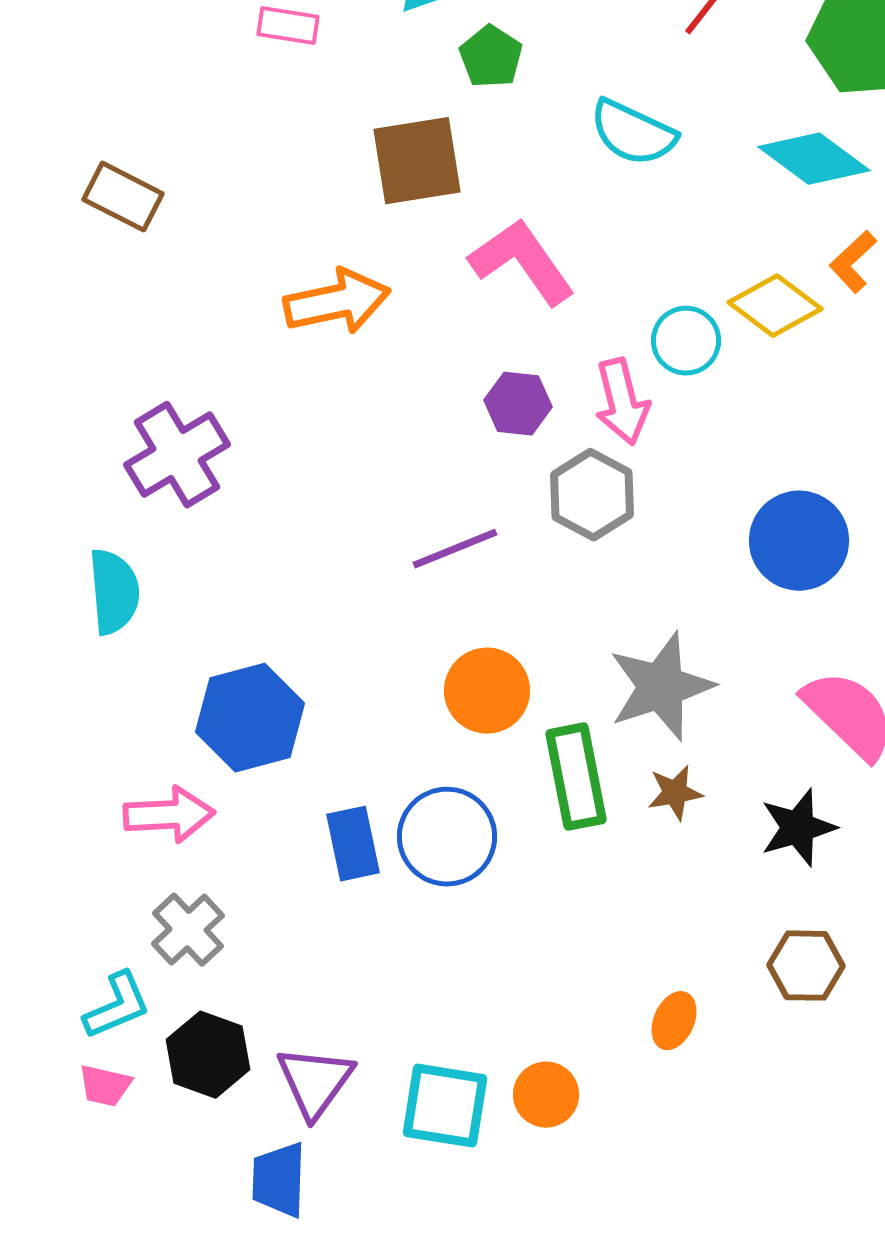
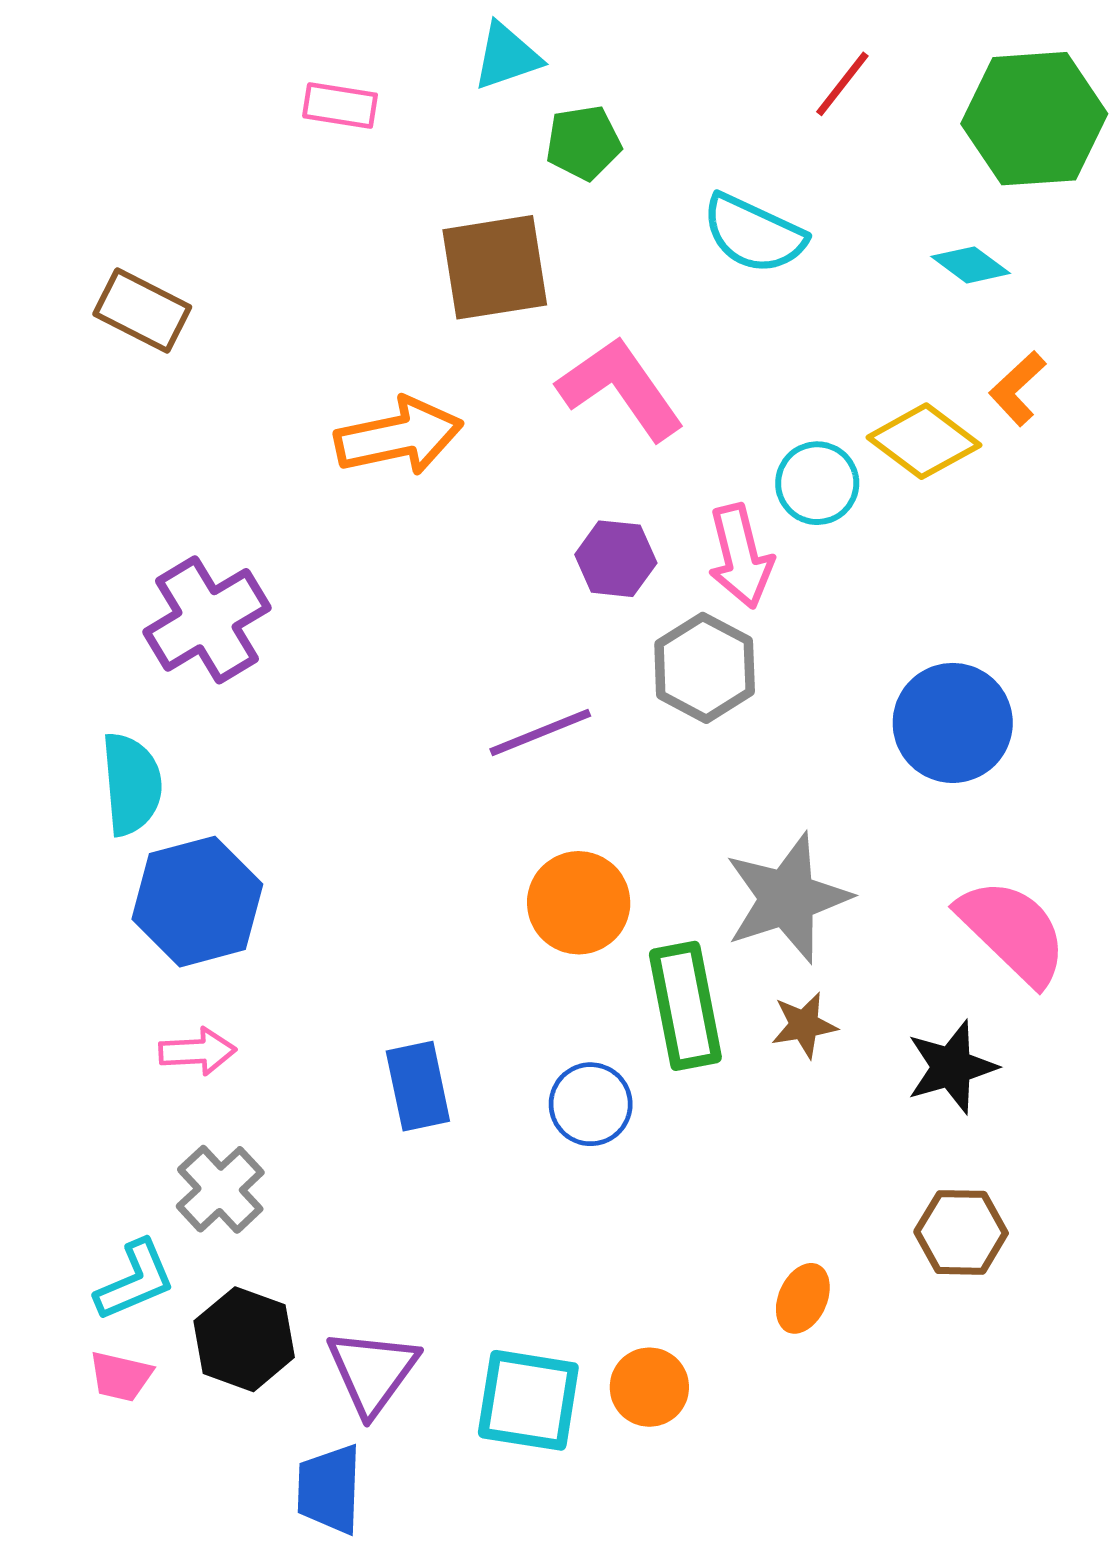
green pentagon: (491, 57) -> (583, 143), turned 30
cyan diamond: (814, 159) -> (971, 265), size x0.6
blue hexagon: (250, 718) -> (197, 902), moved
pink arrow: (169, 815) -> (197, 1051), size x0.7
blue circle: (447, 837) -> (591, 1104), moved, size x0.7

